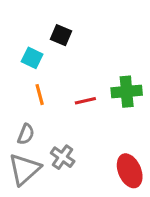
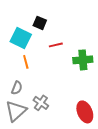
cyan square: (32, 58) -> (21, 38), size x1.5
red line: (85, 101) -> (56, 45), moved

